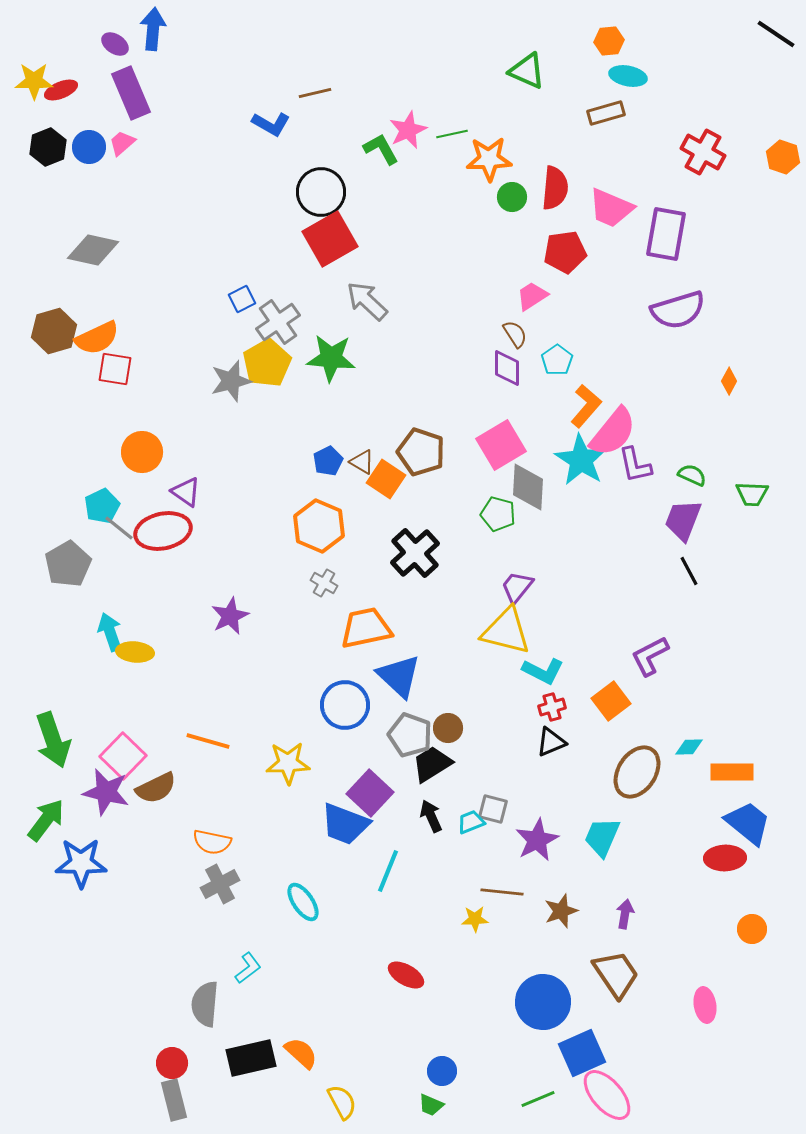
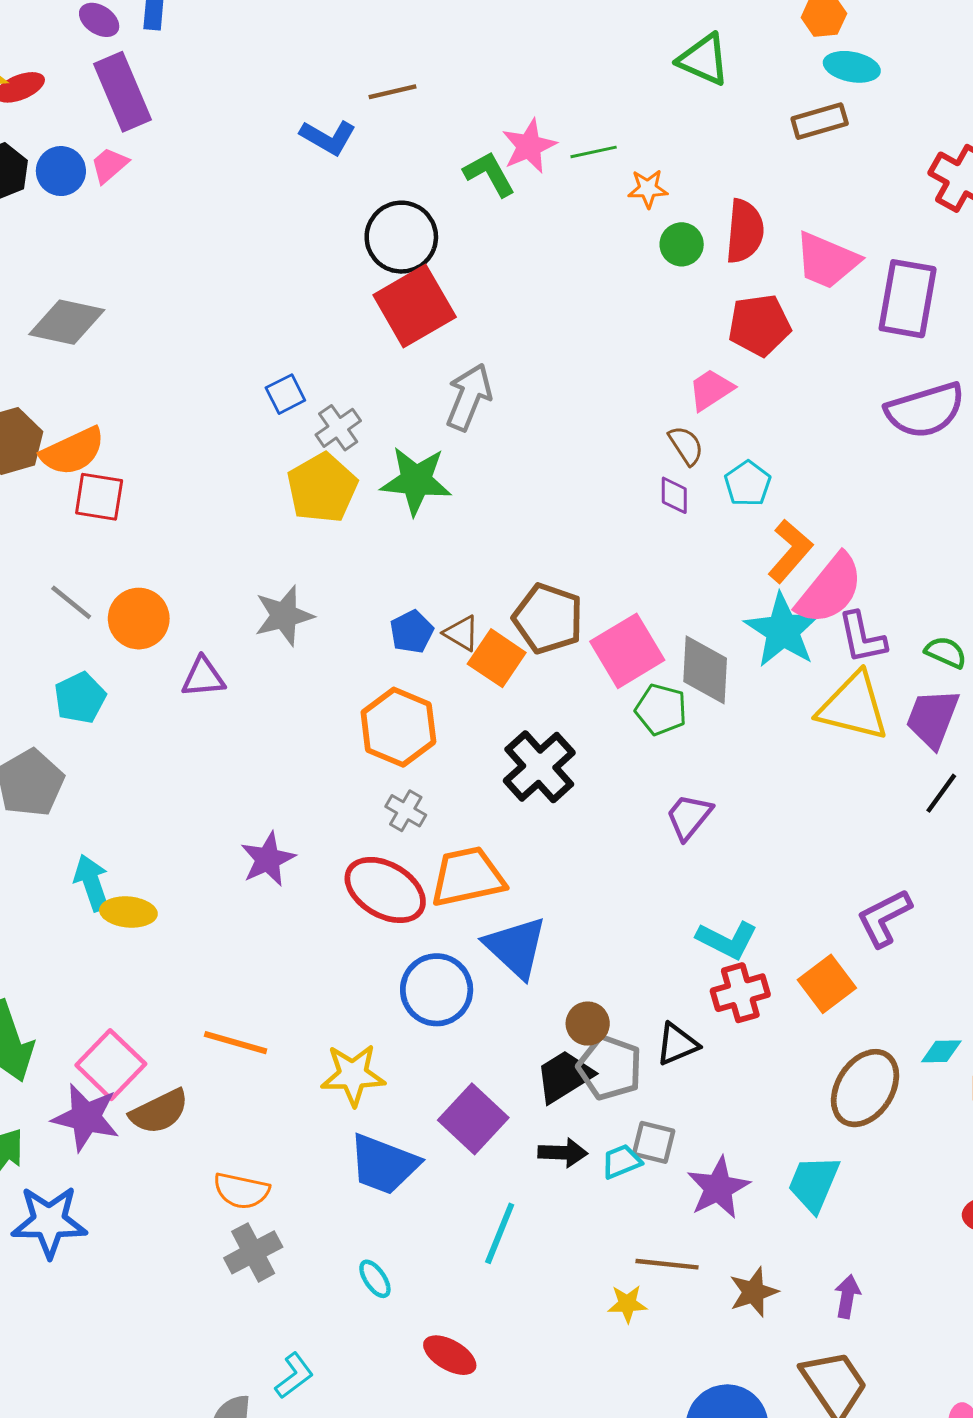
orange star: (489, 159) -> (648, 189), size x0.6
gray arrow: (367, 301) -> (469, 397), turned 69
gray cross: (278, 322) -> (338, 428), size x0.7
purple diamond: (507, 368) -> (674, 495), size x0.7
gray star: (231, 381) -> (284, 616), moved
pink square: (501, 445) -> (627, 651), moved
purple triangle: (186, 492) -> (203, 677), turned -40
gray line: (119, 528) -> (71, 602), moved
red ellipse: (163, 531) -> (385, 890), moved, turned 42
black line: (689, 571) -> (941, 793), turned 64
yellow triangle: (506, 631) -> (853, 707), moved
red cross: (552, 707) -> (740, 993), size x1.4
gray pentagon: (410, 735) -> (610, 1068), moved
black triangle: (551, 742) -> (677, 1044), moved
black arrow: (431, 816) -> (563, 1153), turned 116
blue trapezoid: (345, 824) -> (384, 1164), moved
cyan ellipse: (303, 902) -> (375, 1279), size x0.7
red ellipse: (406, 975) -> (450, 1355), moved

